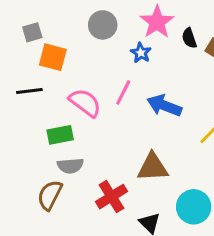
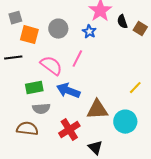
gray circle: (103, 25) -> (58, 29), moved
blue arrow: (164, 106) -> (68, 91), moved
brown semicircle: (50, 195) -> (27, 129), turned 70
cyan circle: (194, 207) -> (125, 122), moved

